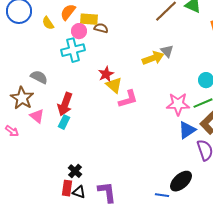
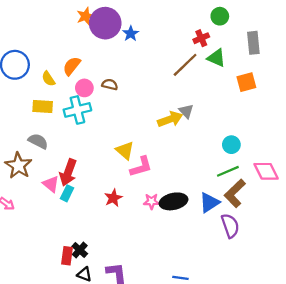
yellow rectangle: (89, 19) -> (43, 106), moved
red star: (106, 74) -> (113, 198), moved
pink star: (178, 104) -> (151, 201), moved, size x0.6
pink triangle: (37, 116) -> (51, 184), moved
black ellipse: (181, 181) -> (173, 201), moved, turned 30
red rectangle: (67, 188) -> (67, 256), moved

